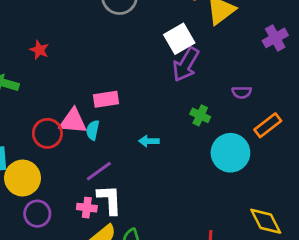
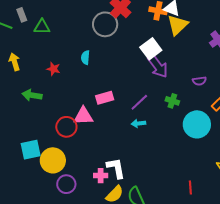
purple arrow: (186, 64) -> (158, 66), turned -60
cyan semicircle: (93, 130) -> (85, 58), moved
purple line: (99, 171) -> (139, 102), moved

